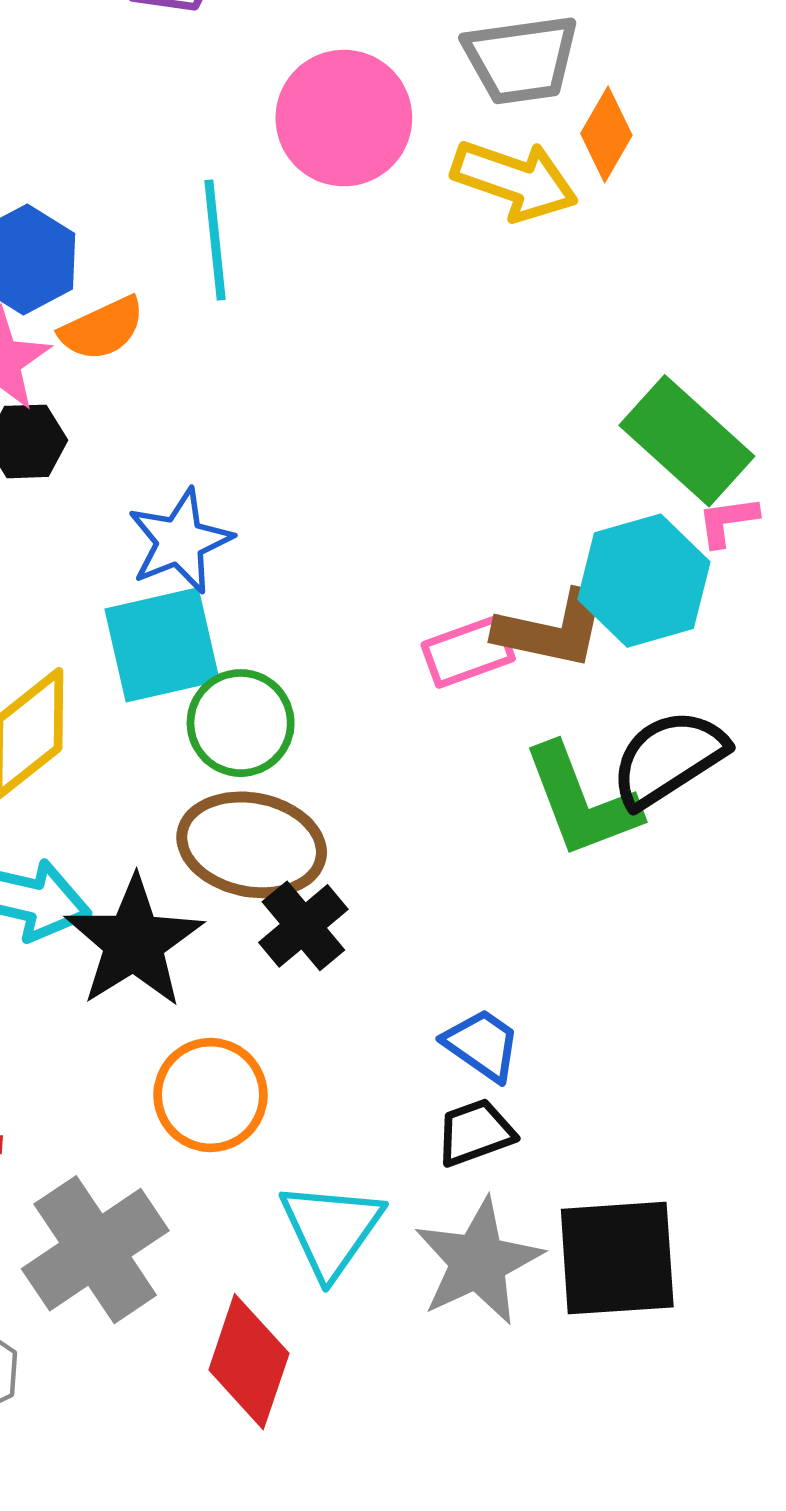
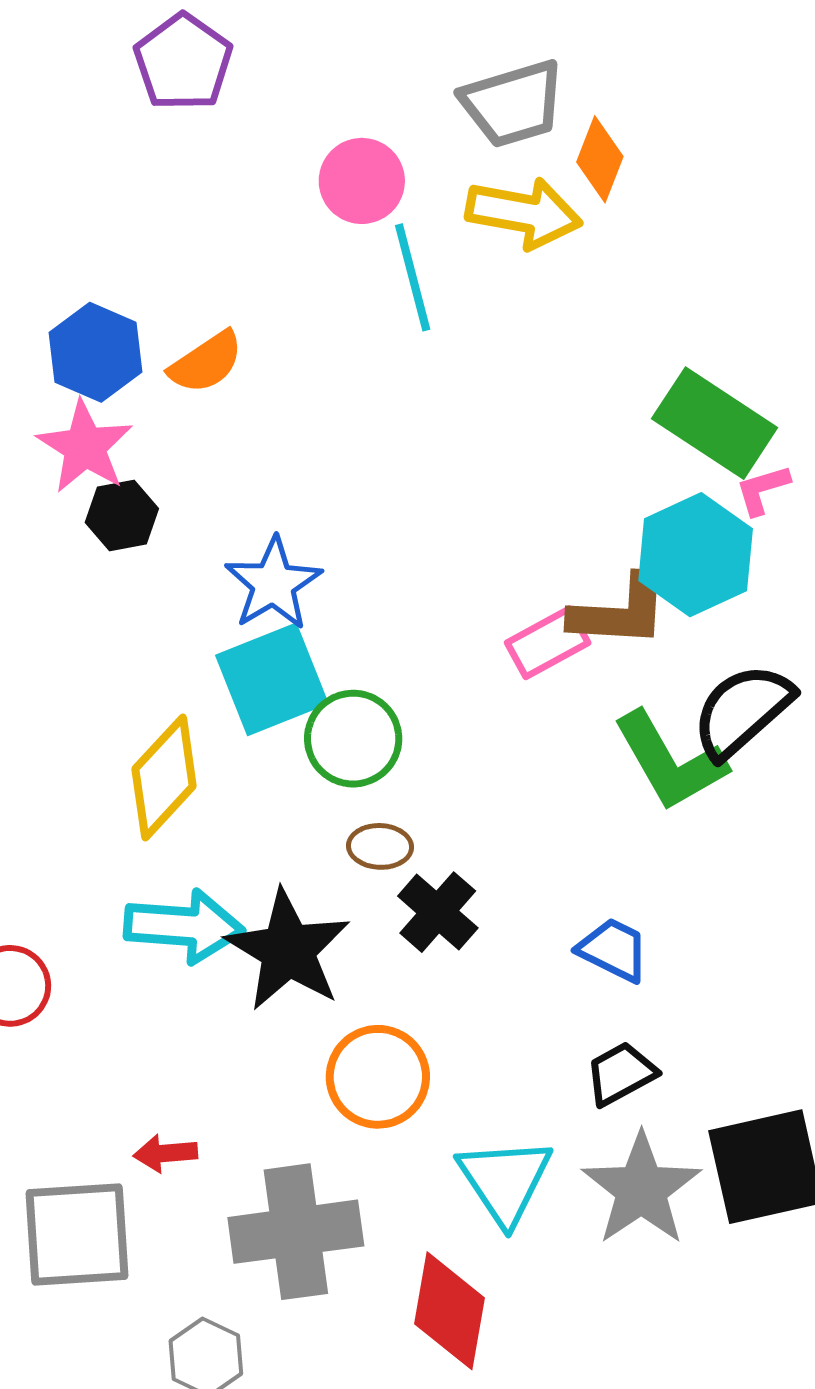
pink circle: (344, 118) -> (362, 181), size x0.7
cyan line: (215, 240) -> (413, 277), moved
orange semicircle: (102, 329) -> (206, 362), moved
brown ellipse: (252, 845) -> (380, 846), size x0.5
blue trapezoid: (482, 1045) -> (613, 950), moved
gray cross: (95, 1250) -> (296, 1232), turned 35

